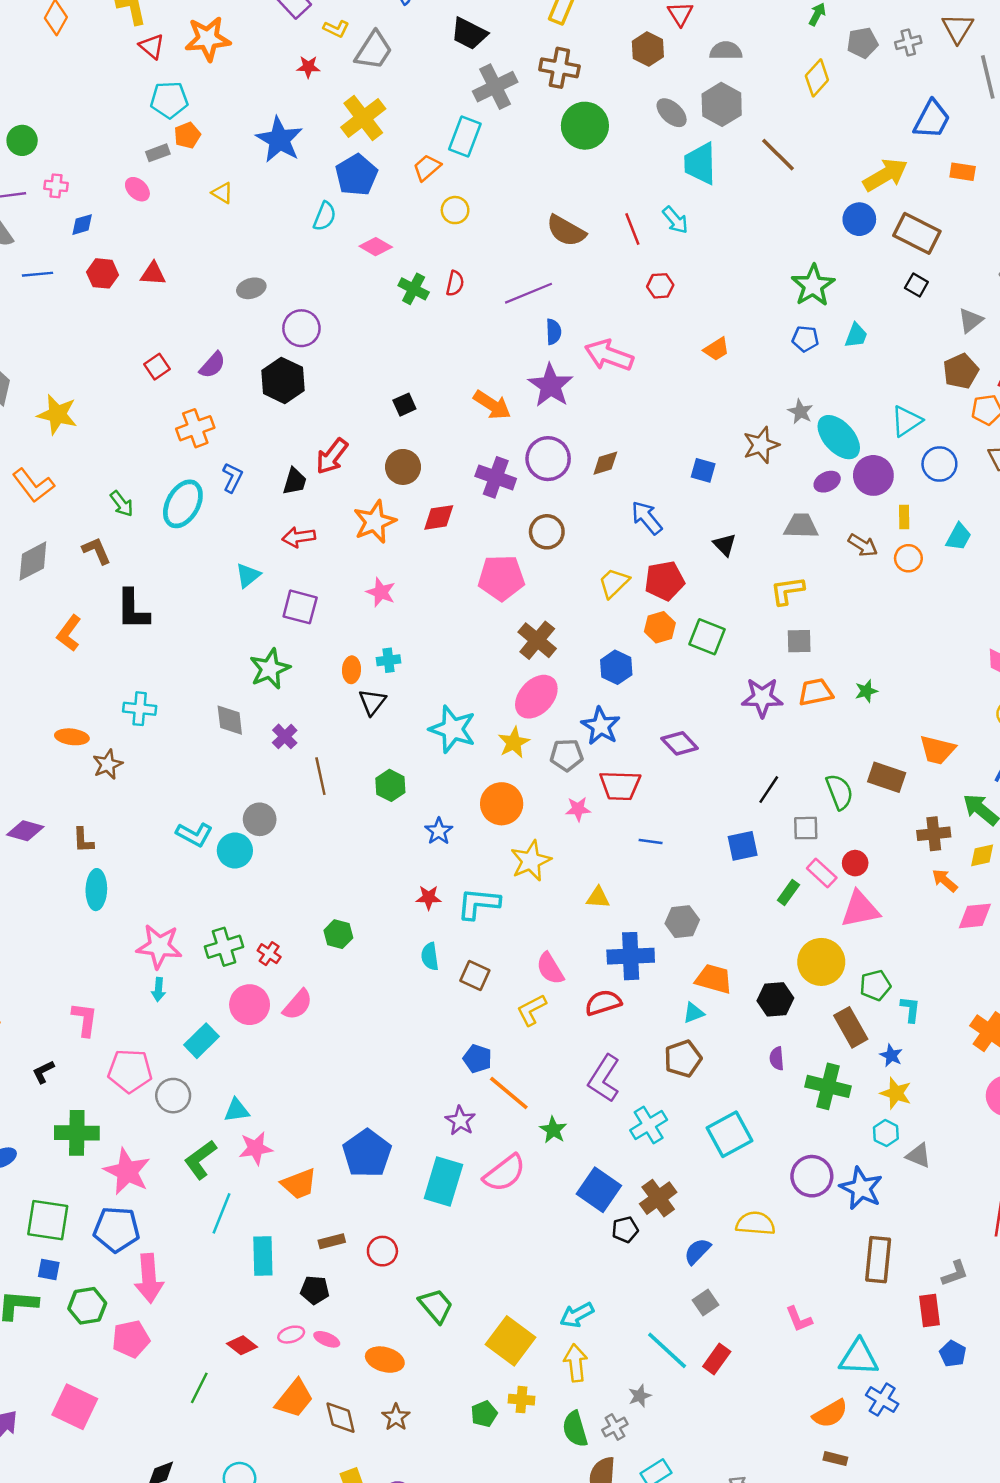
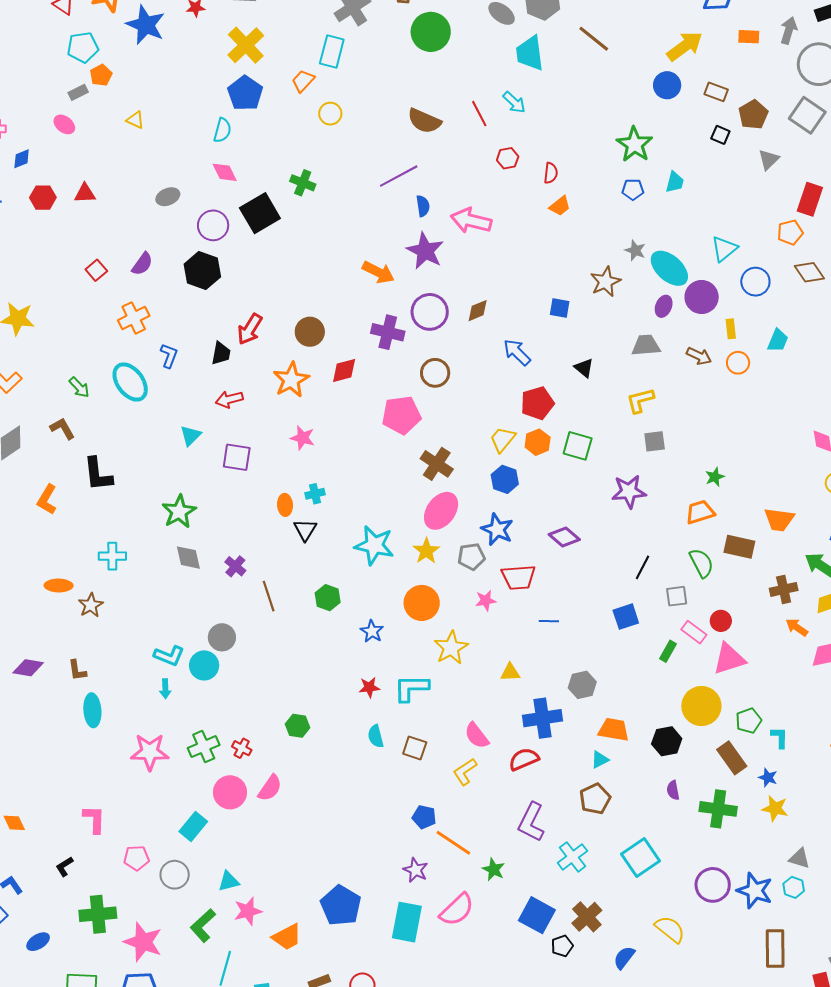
blue star: (279, 140) -> (146, 25), moved
brown rectangle: (917, 233) -> (716, 92), size x0.6
pink diamond: (376, 247) -> (225, 172), moved, turned 40
red semicircle: (455, 283) -> (551, 173), moved
brown pentagon: (961, 371) -> (753, 115), moved
black square: (404, 405) -> (260, 213), moved, size x2.0
purple ellipse: (827, 482) -> (664, 306), turned -35
cyan ellipse: (183, 504) -> (130, 382), turned -60
yellow trapezoid: (614, 583) -> (503, 439), moved
green star: (270, 669) -> (179, 512), moved
orange trapezoid: (816, 692) -> (700, 512), moved
cyan arrow: (158, 990) -> (165, 689), moved
pink pentagon: (130, 1071) -> (136, 858), size x0.7
cyan hexagon: (886, 1133) -> (794, 887), moved
yellow semicircle: (755, 1223) -> (670, 929), turned 40

